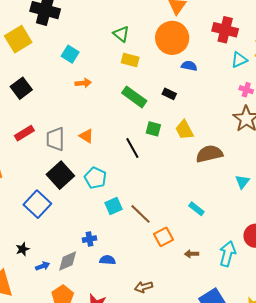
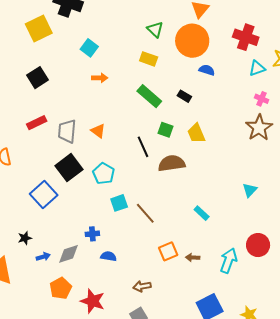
green triangle: (121, 34) -> (155, 29), moved
brown semicircle: (209, 154) -> (172, 163), moved
orange square: (163, 237) -> (168, 251), moved

